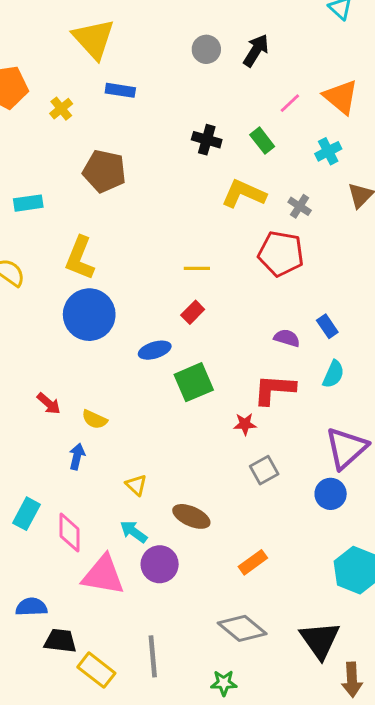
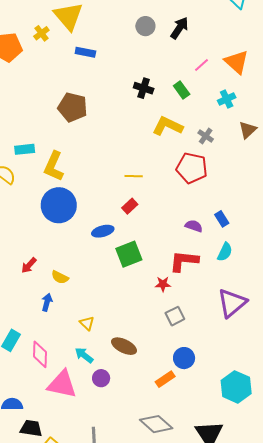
yellow cross: (61, 109) -> (41, 33), moved
cyan rectangle: (28, 203) -> (25, 149), moved
red arrow: (49, 404) -> (29, 265), turned 90
blue circle: (331, 494) -> (184, 358), moved
purple circle: (160, 564) -> (101, 378), size x0.7

